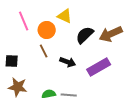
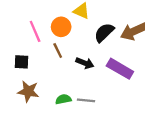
pink line: (24, 21) -> (35, 31), moved
purple rectangle: (99, 67) -> (120, 69), turned 60

